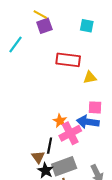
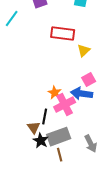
yellow triangle: (90, 77) -> (84, 51), turned -32
pink square: (95, 107) -> (89, 80), turned -32

